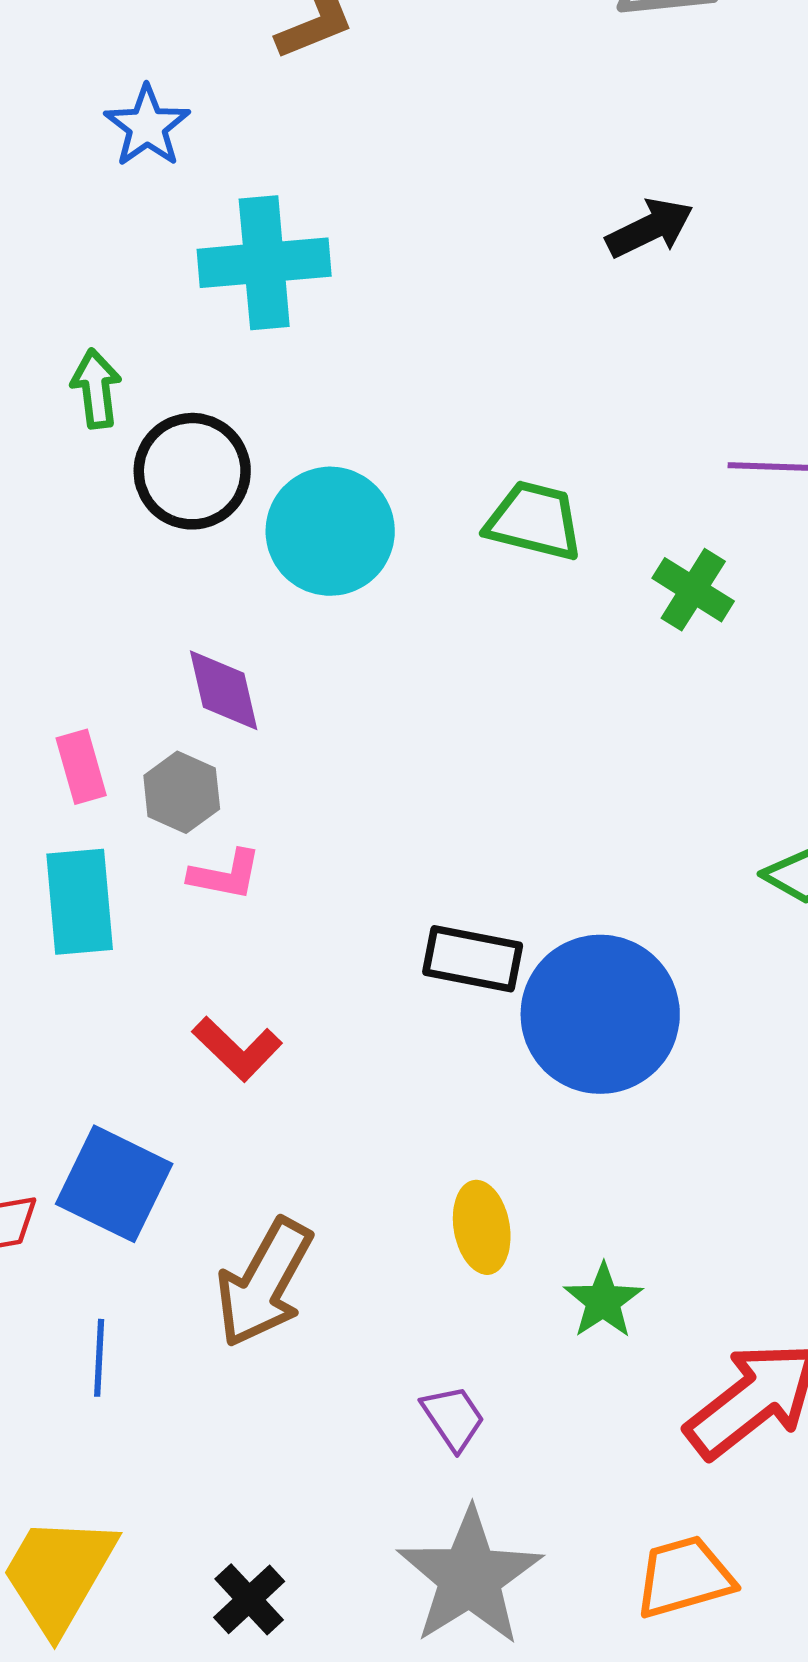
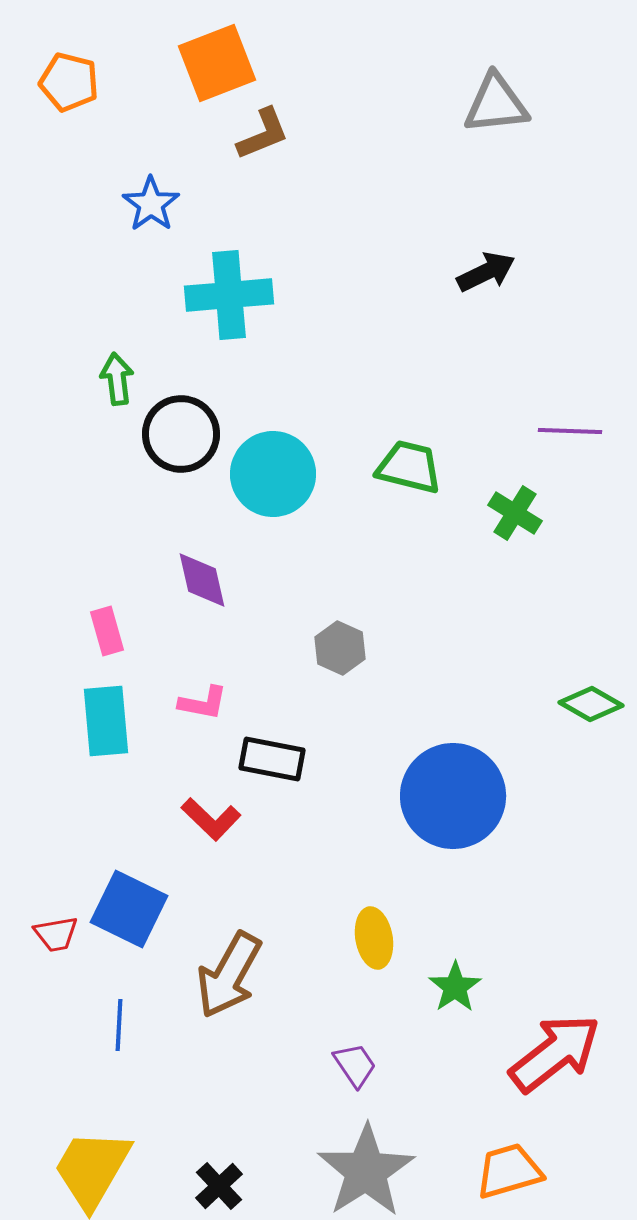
gray hexagon: (182, 792) -> (340, 648), moved
black rectangle: (473, 959) -> (272, 759), moved

